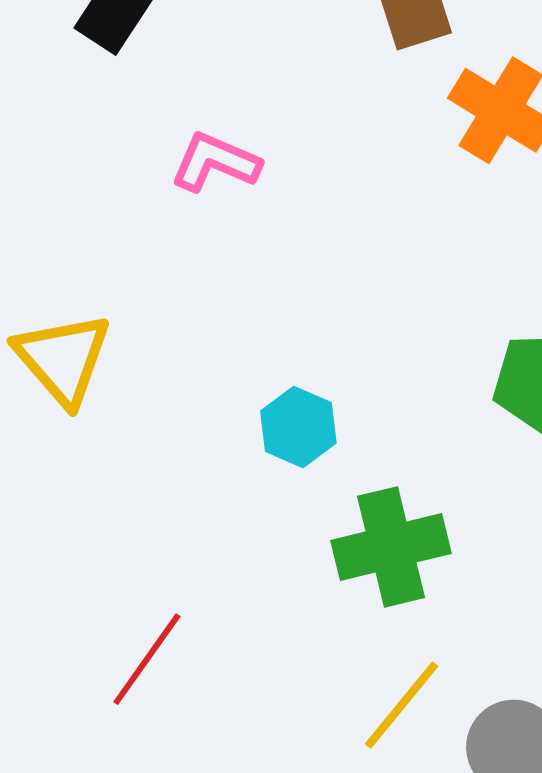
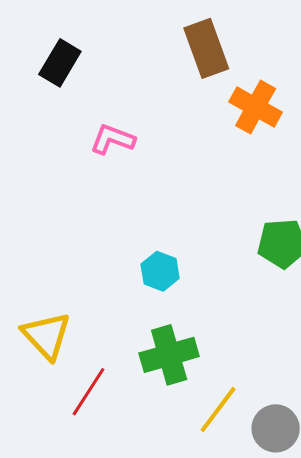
yellow triangle: (63, 359) -> (46, 336), moved
green cross: (391, 547) -> (169, 355), moved

